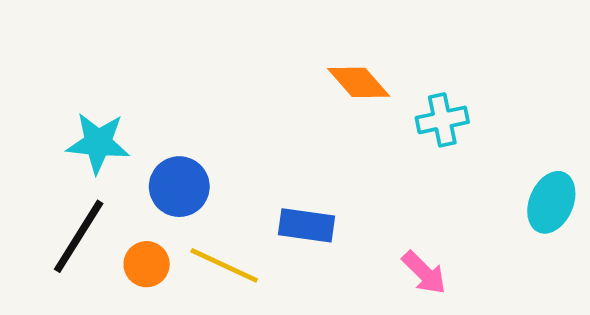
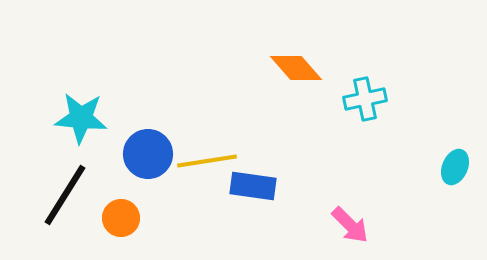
cyan ellipse: (551, 202) -> (455, 167), size x0.7
yellow line: (224, 265) -> (207, 161), moved, turned -34

